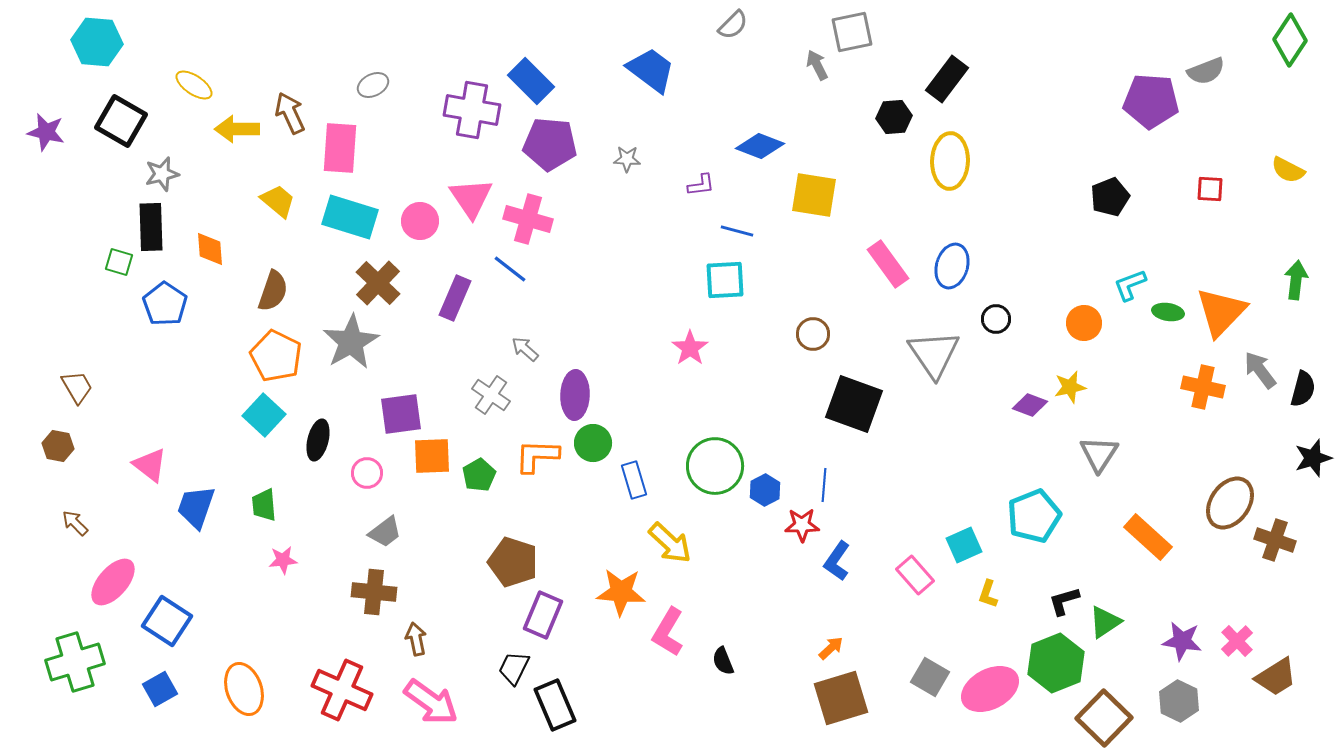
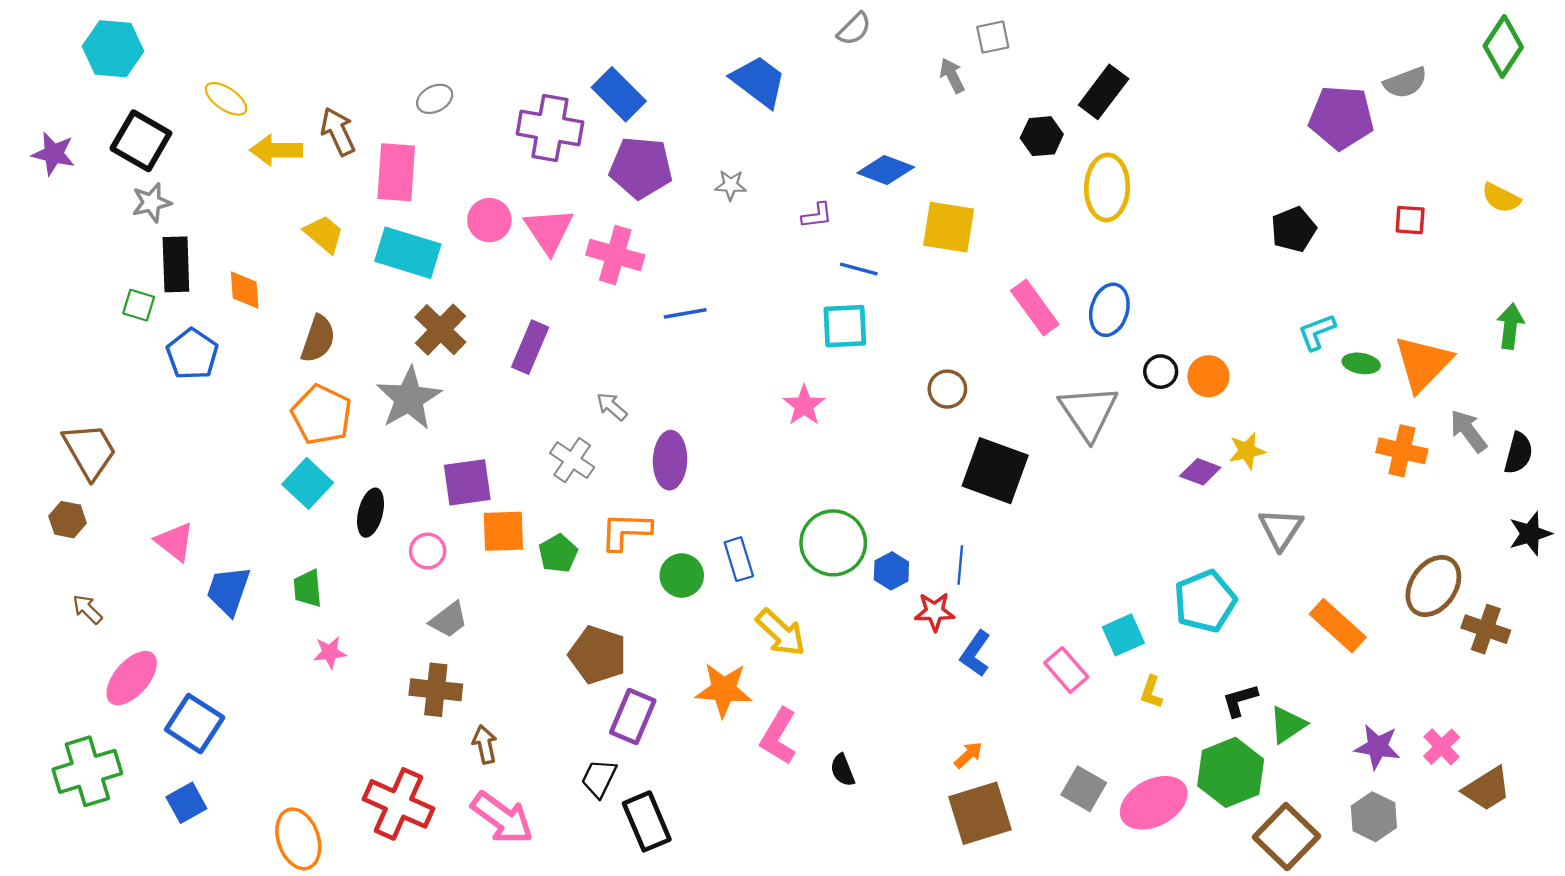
gray square: (852, 32) -> (993, 37), size x0.7
gray star: (162, 174) -> (151, 203), moved
pink circle: (420, 221) -> (489, 220), moved
blue line: (510, 269) -> (685, 313), moved, turned -48
orange circle: (1084, 323) -> (1208, 376), moved
brown trapezoid: (77, 387) -> (90, 451), size x1.5
green circle: (593, 443) -> (682, 576), moved
orange ellipse: (244, 689) -> (298, 839), moved

